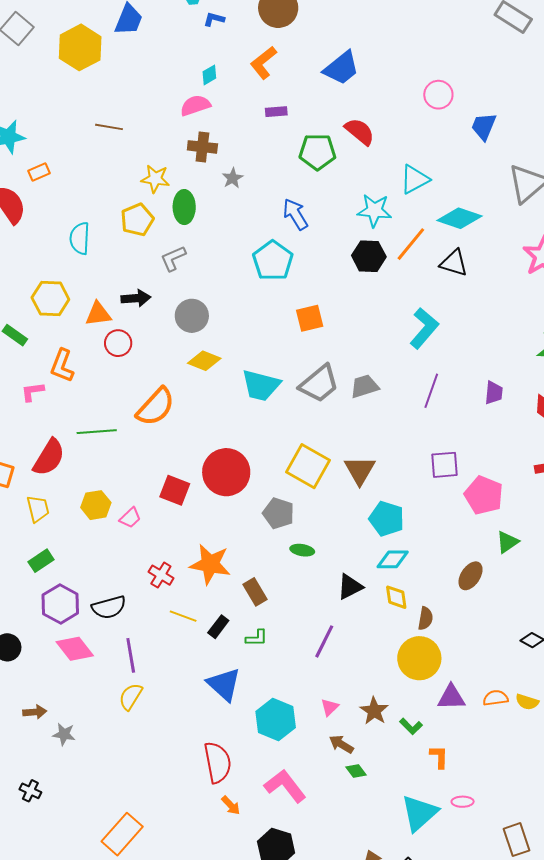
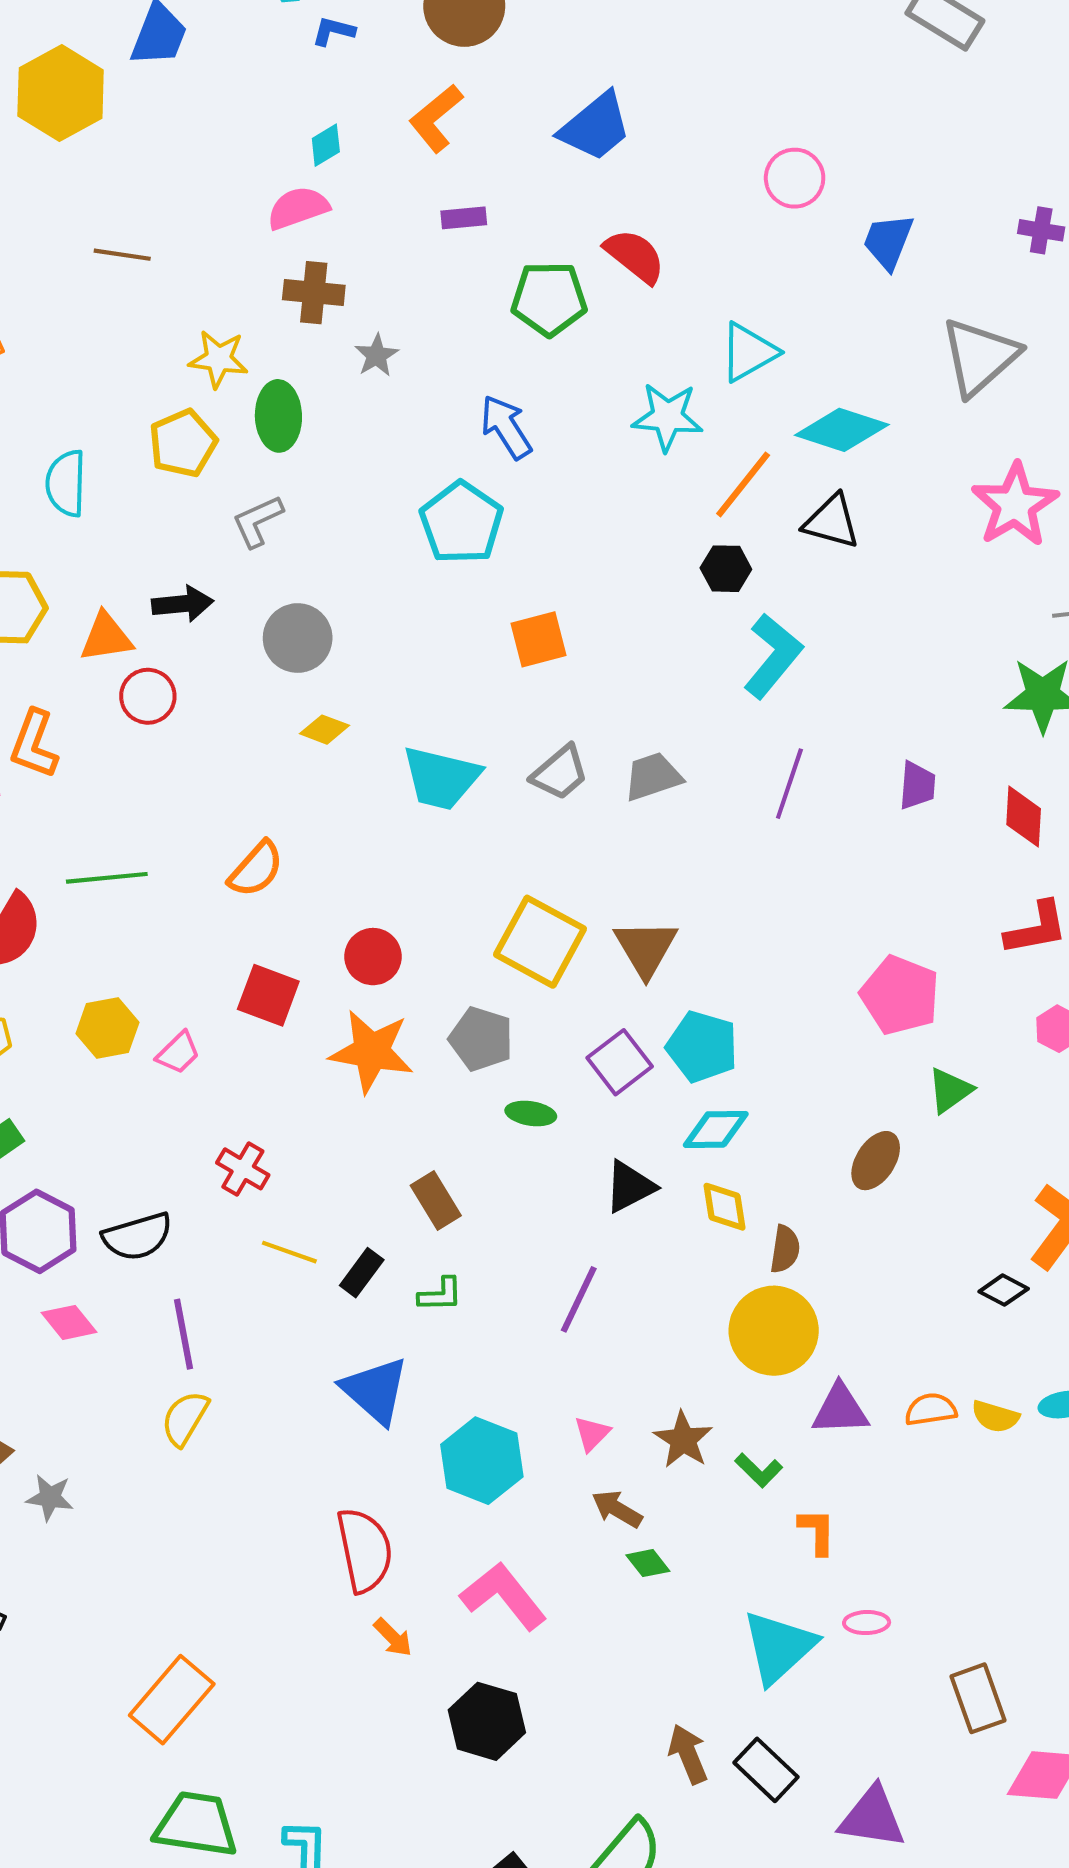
black hexagon: (369, 256) -> (726, 569), moved, size x0.7
yellow diamond: (204, 361) -> (324, 730), size x0.7
gray trapezoid: (319, 384) -> (560, 773), size x0.7
orange semicircle: (156, 407) -> (256, 869), moved, size x0.7
purple square: (445, 465) -> (620, 1062), moved, turned -32
red circle: (226, 472) -> (373, 957), size x0.6
orange star: (210, 564) -> (371, 1051), moved
pink diamond: (75, 649) -> (69, 1322), size x0.7

